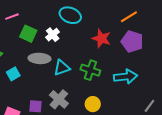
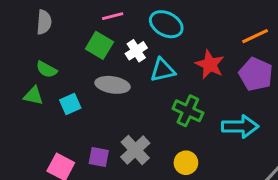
pink line: (12, 17) -> (113, 16), moved
cyan triangle: (62, 68) -> (163, 70), moved

